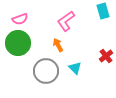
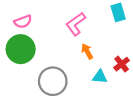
orange arrow: (58, 45) -> (87, 51), moved
cyan triangle: (75, 68) -> (100, 77), moved, turned -40

